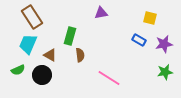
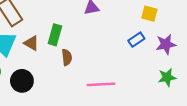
blue rectangle: (139, 40) -> (136, 40), turned -64
brown triangle: (50, 55) -> (31, 43), moved
pink line: (109, 78) -> (101, 84), turned -35

